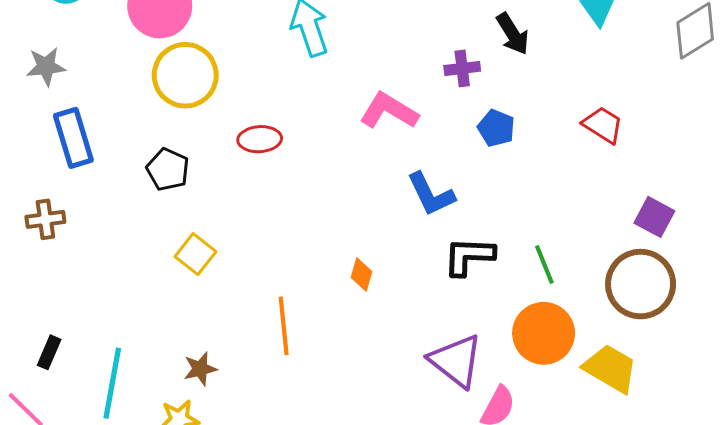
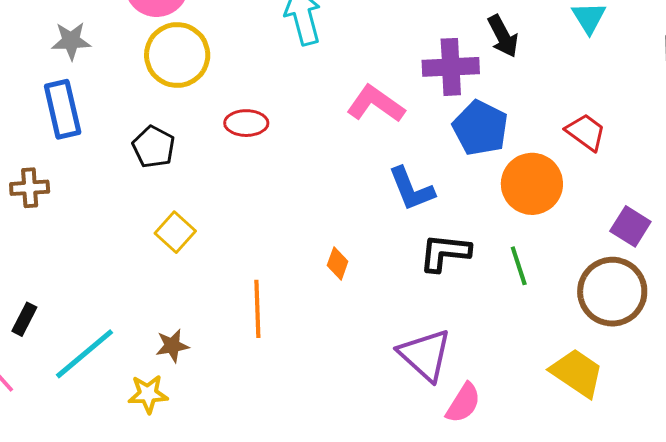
gray star: (46, 66) -> (71, 41), moved
purple cross: (462, 68) -> (451, 67), size x1.6
blue pentagon: (496, 128) -> (480, 128), size x1.5
orange circle: (544, 333) -> (532, 184), moved
cyan line: (112, 383) -> (84, 354), turned 36

